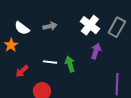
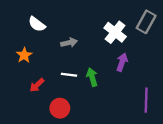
gray arrow: (50, 26) -> (69, 43), moved
gray rectangle: (117, 27) -> (146, 22), moved
white semicircle: (22, 28) -> (37, 24), moved

